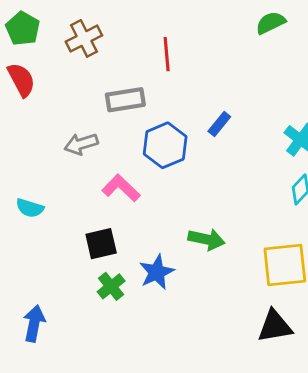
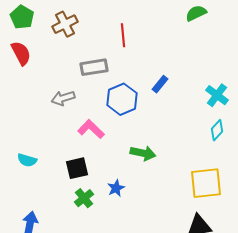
cyan semicircle: (30, 208) -> (27, 160), moved
green arrow: (206, 239) -> (143, 153), moved
blue star: (157, 272) -> (116, 188), size x0.7

